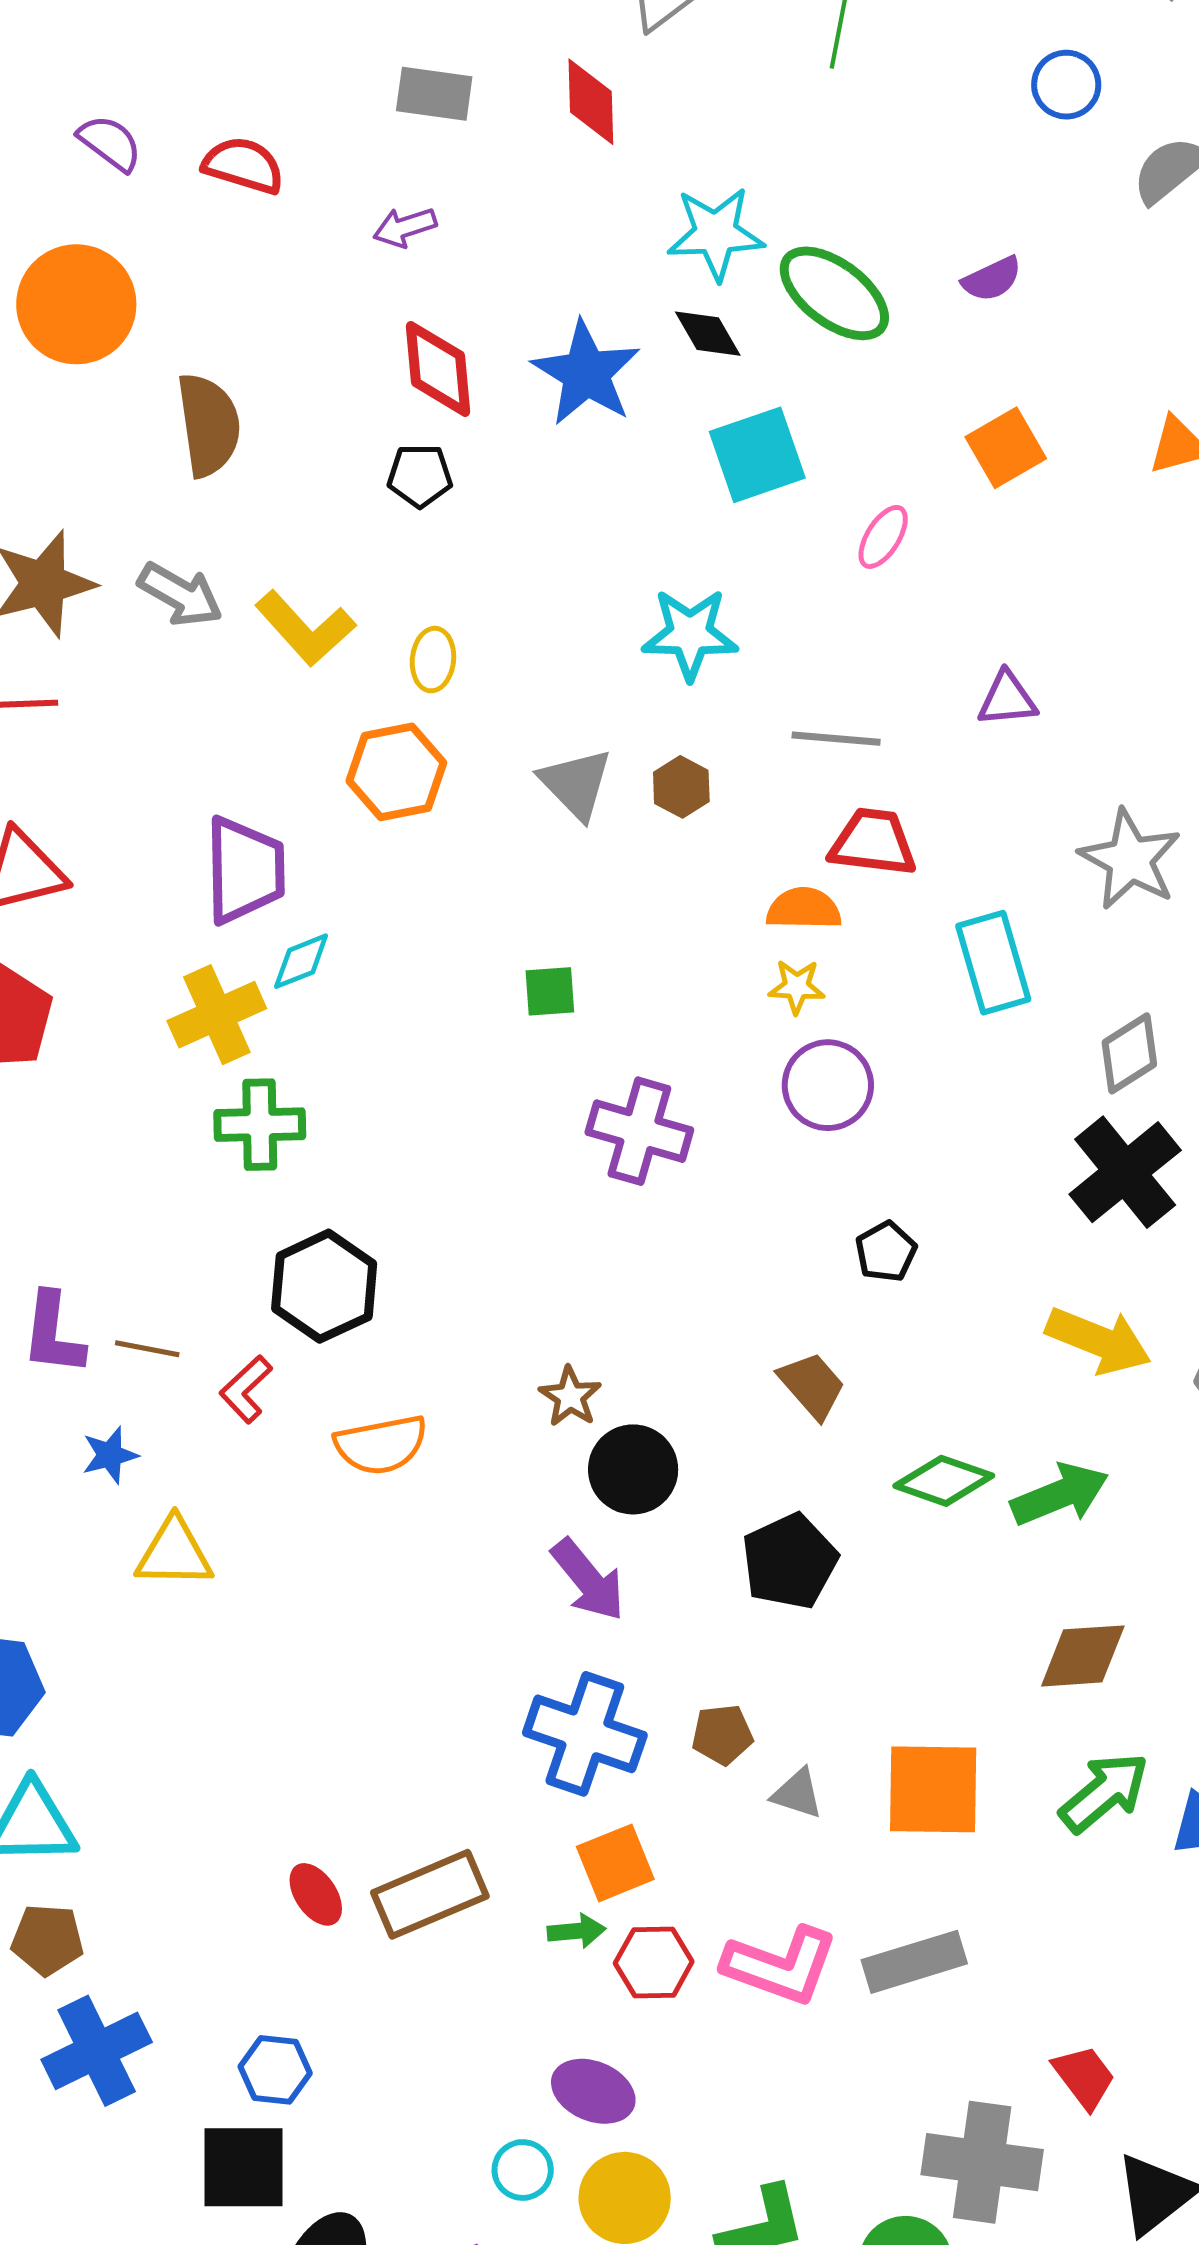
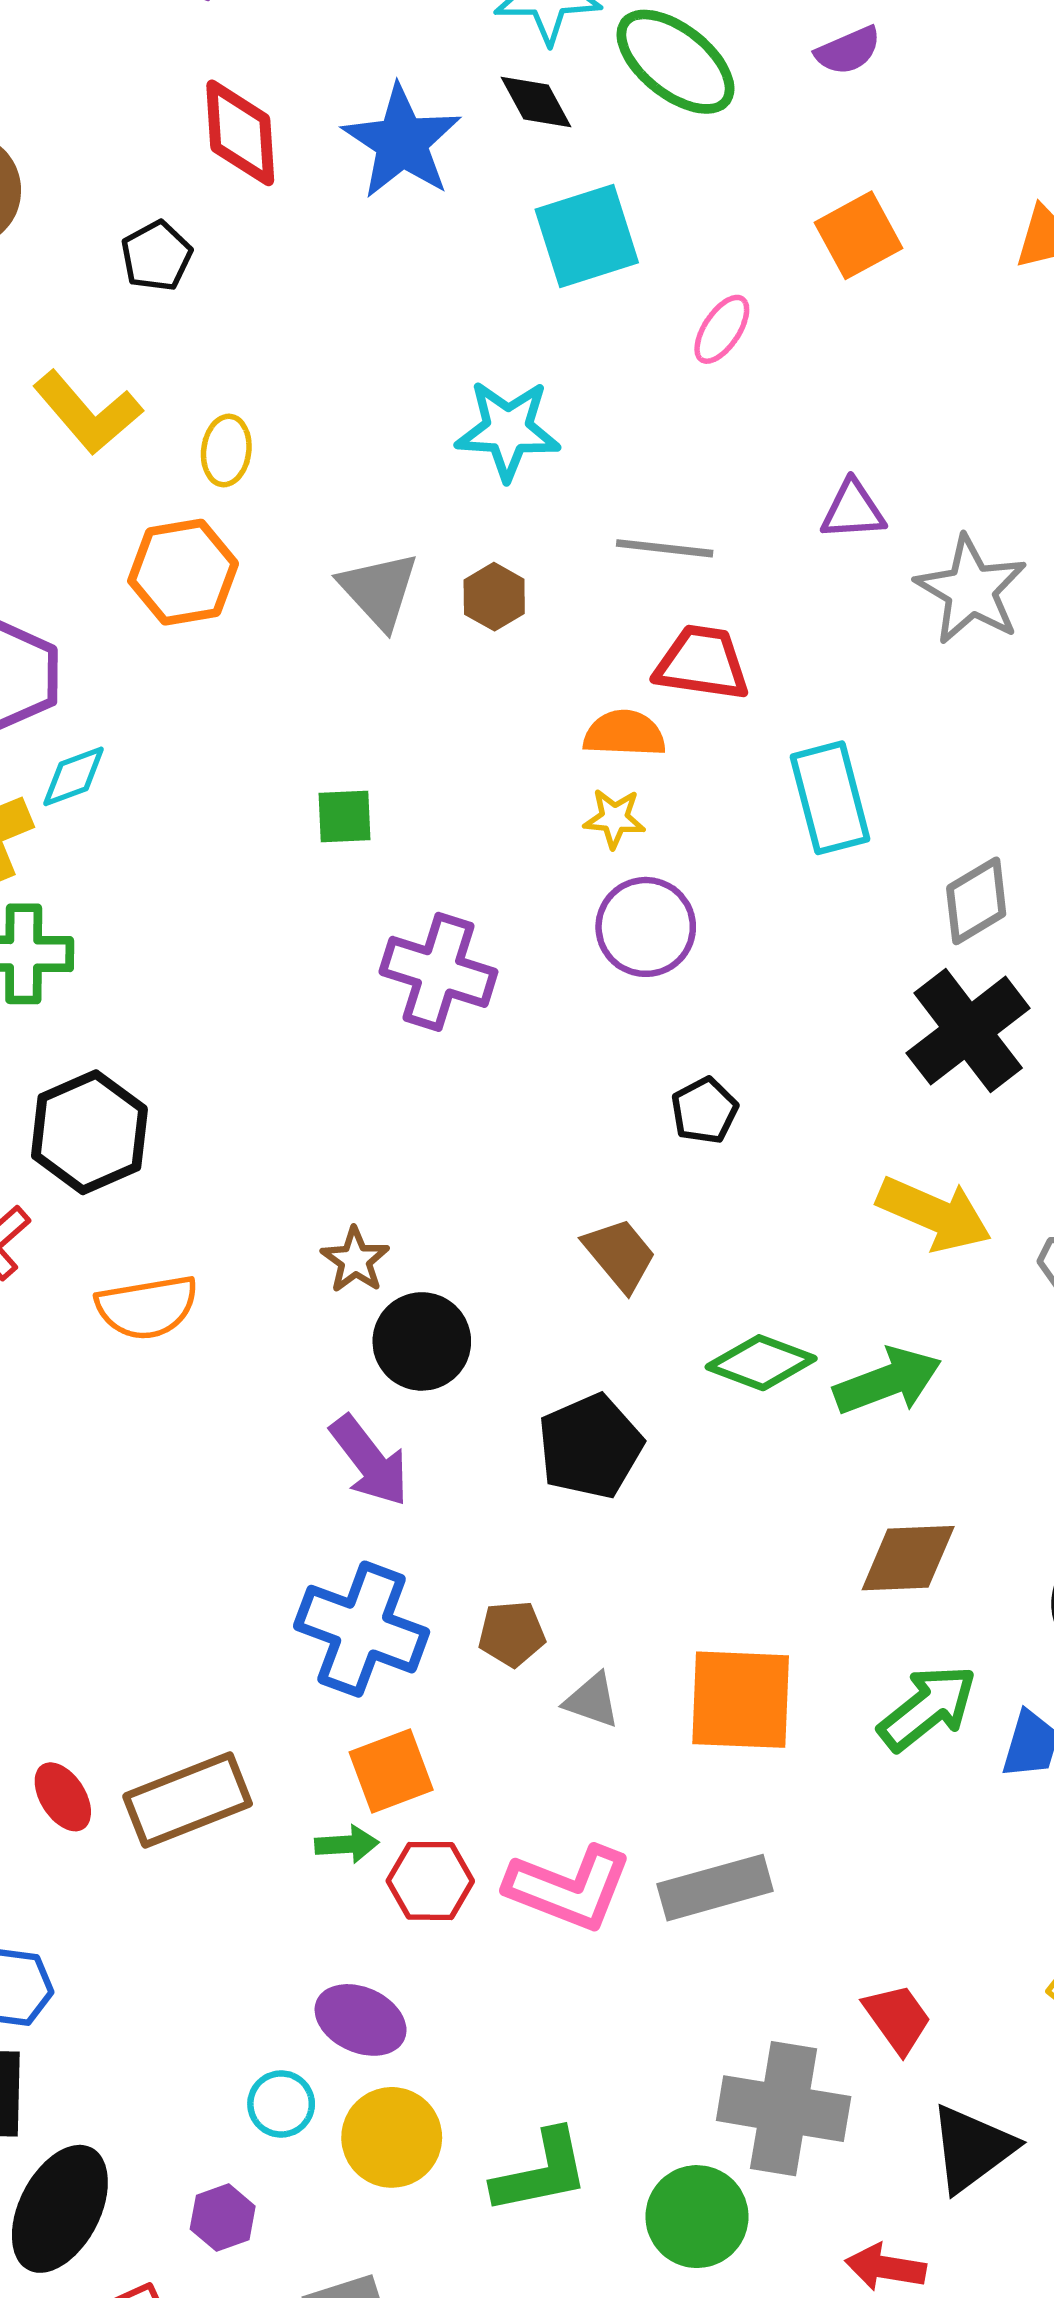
black pentagon: (420, 476) -> (156, 256), moved, turned -30
gray star: (1130, 859) -> (971, 590), moved

